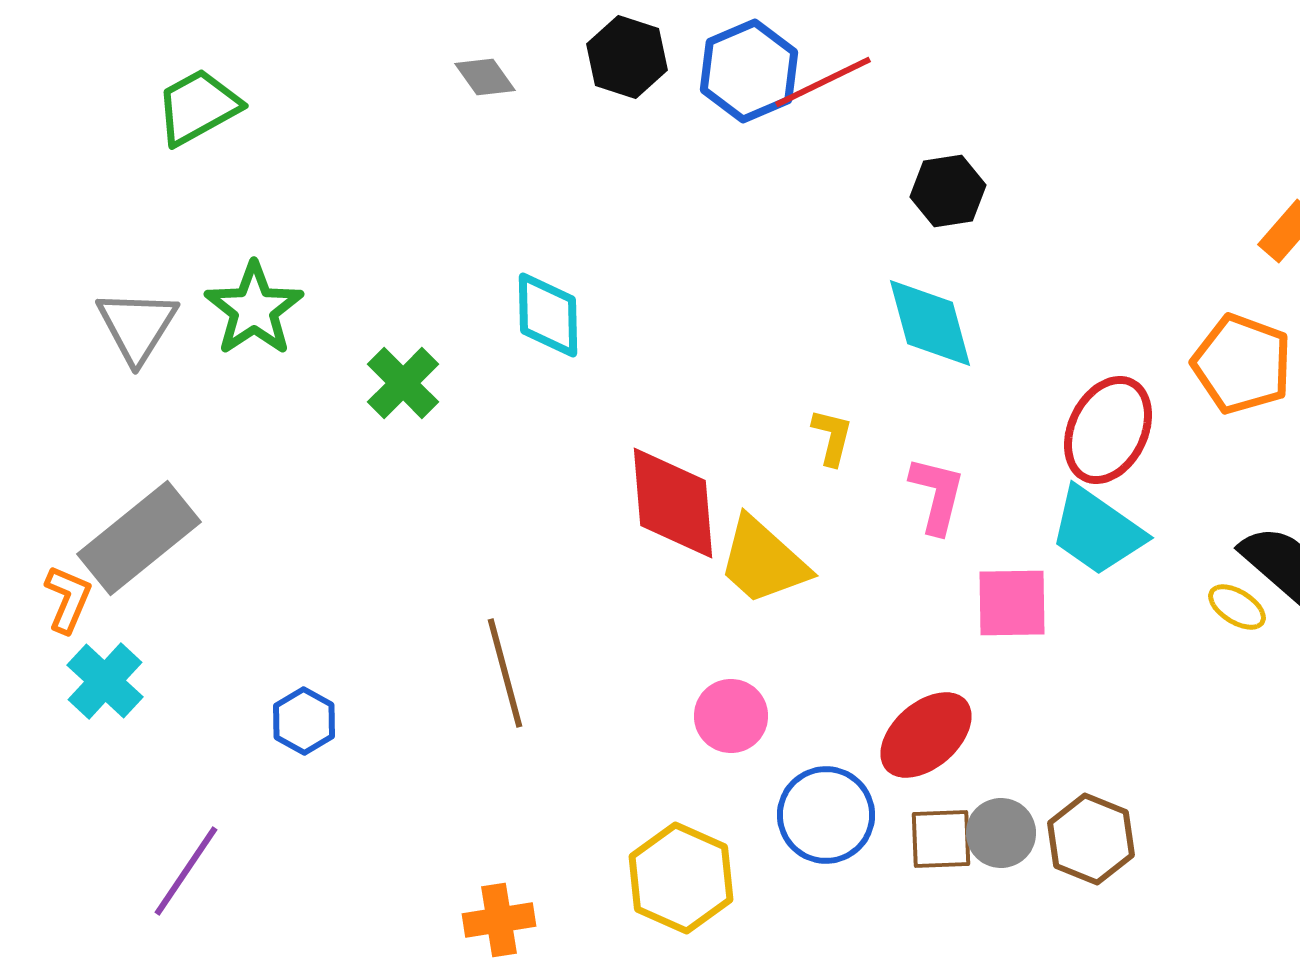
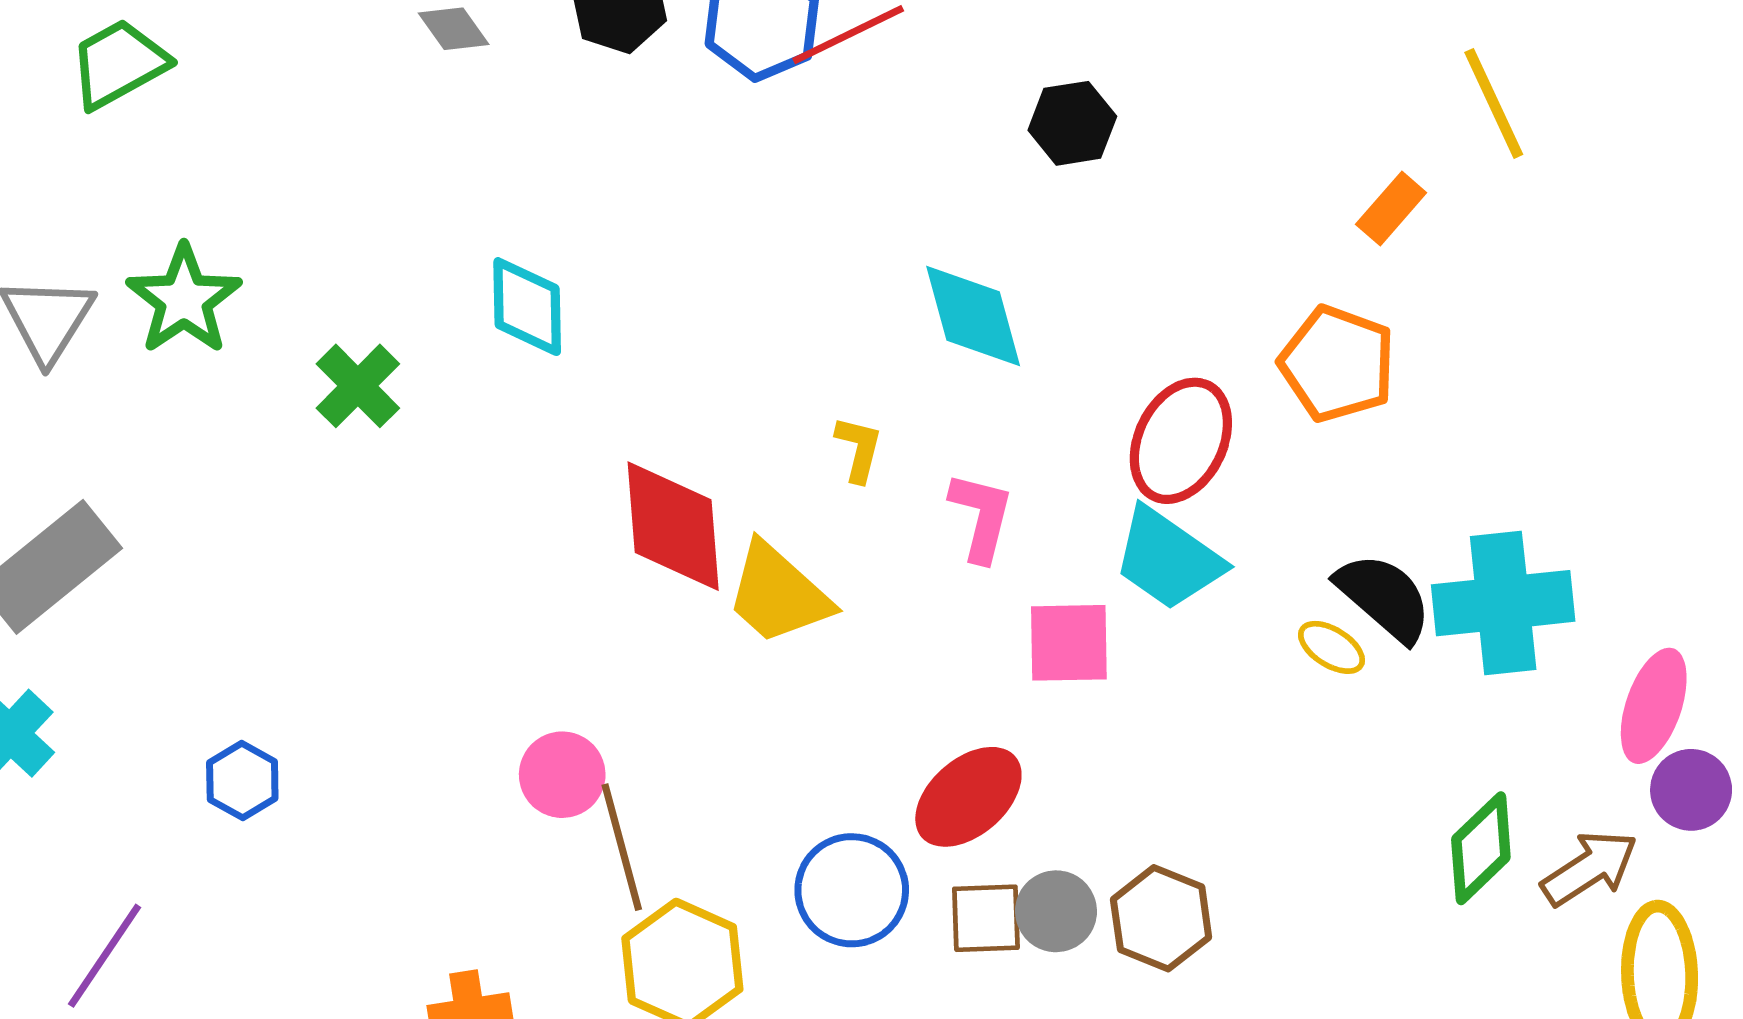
black hexagon: (948, 191) -> (1072, 123), moved
brown line: (505, 673) -> (622, 847), moved
pink circle: (731, 716) -> (562, 775), moved

